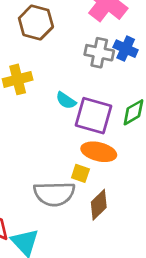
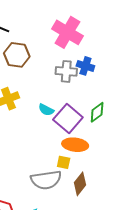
purple square: (93, 116) -> (68, 118), turned 32

